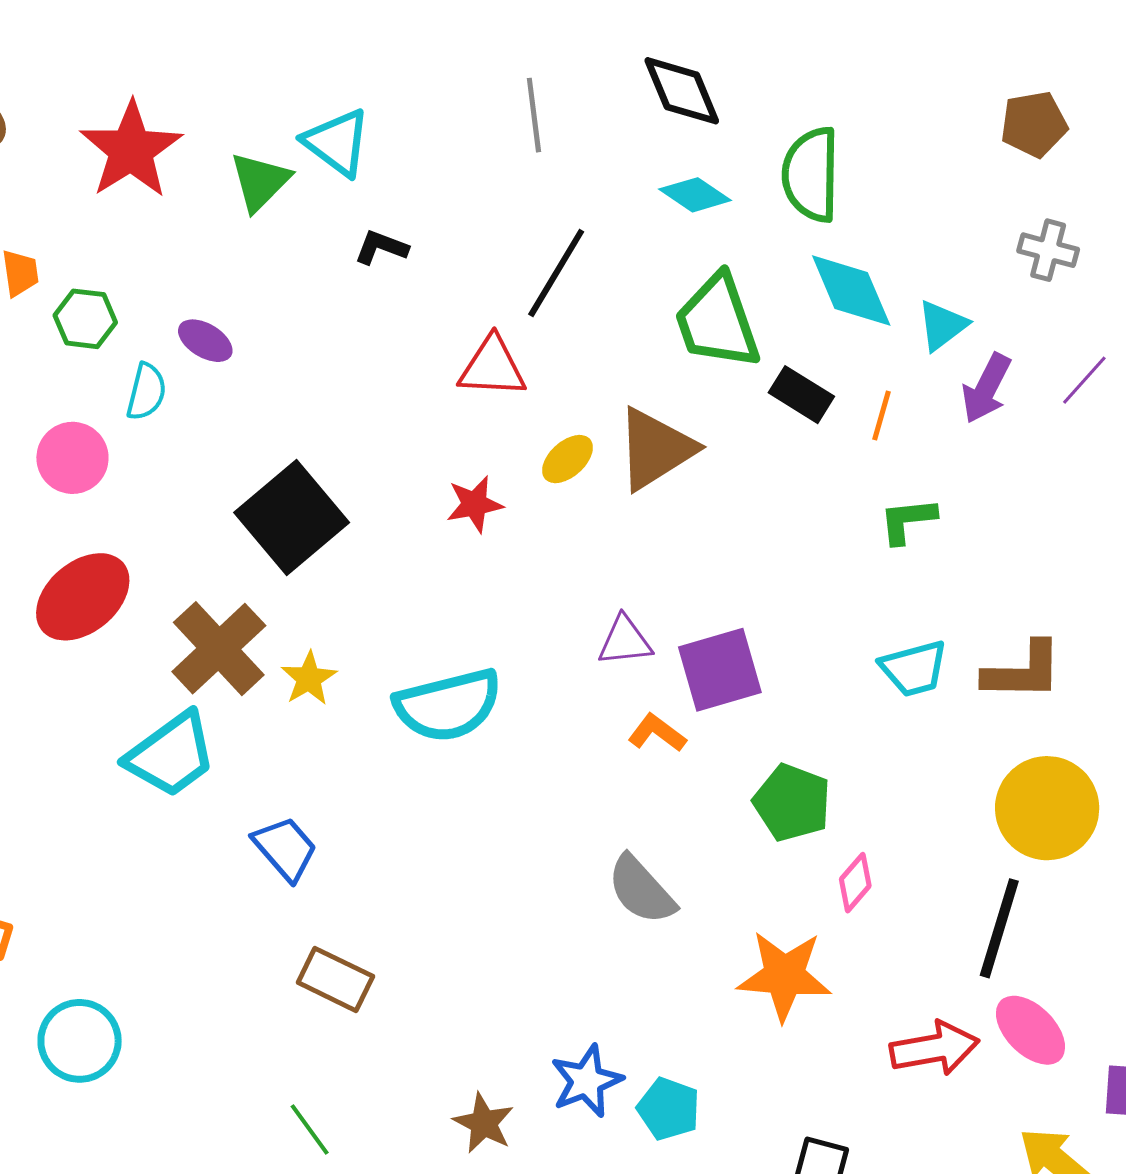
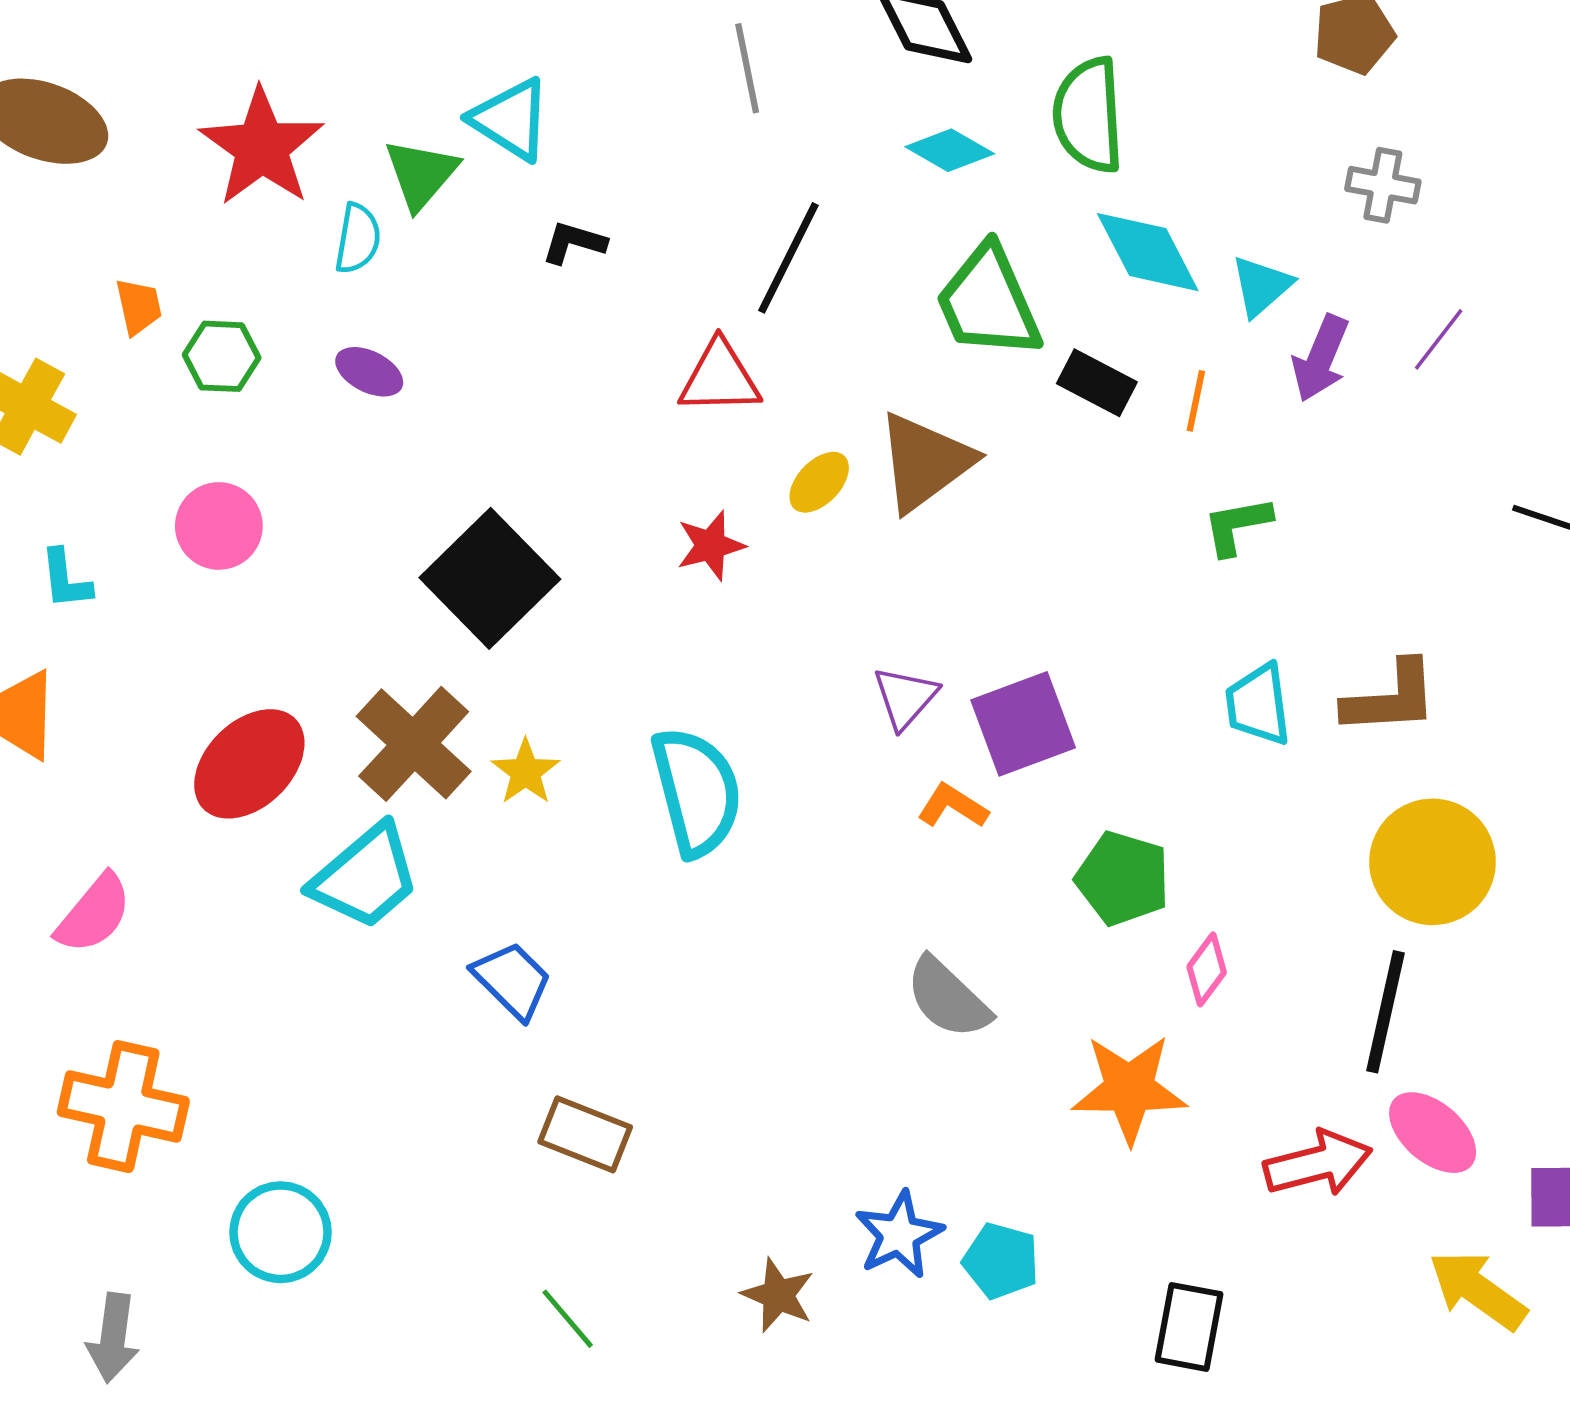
cyan semicircle: (146, 392) -> (358, 238), moved
red ellipse: (83, 597) -> (249, 764), moved
purple triangle: (625, 641) -> (905, 698), turned -38
cyan trapezoid: (914, 668) -> (1258, 705), turned 102
cyan semicircle: (448, 705) -> (697, 792), turned -86

